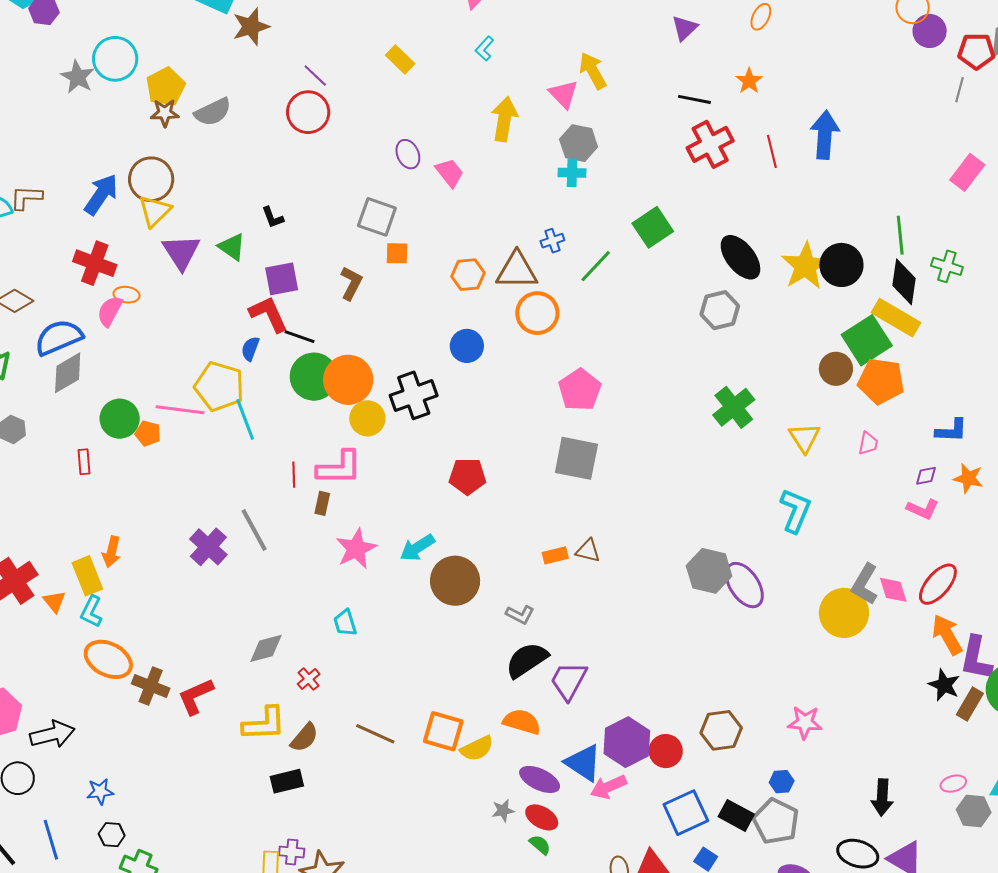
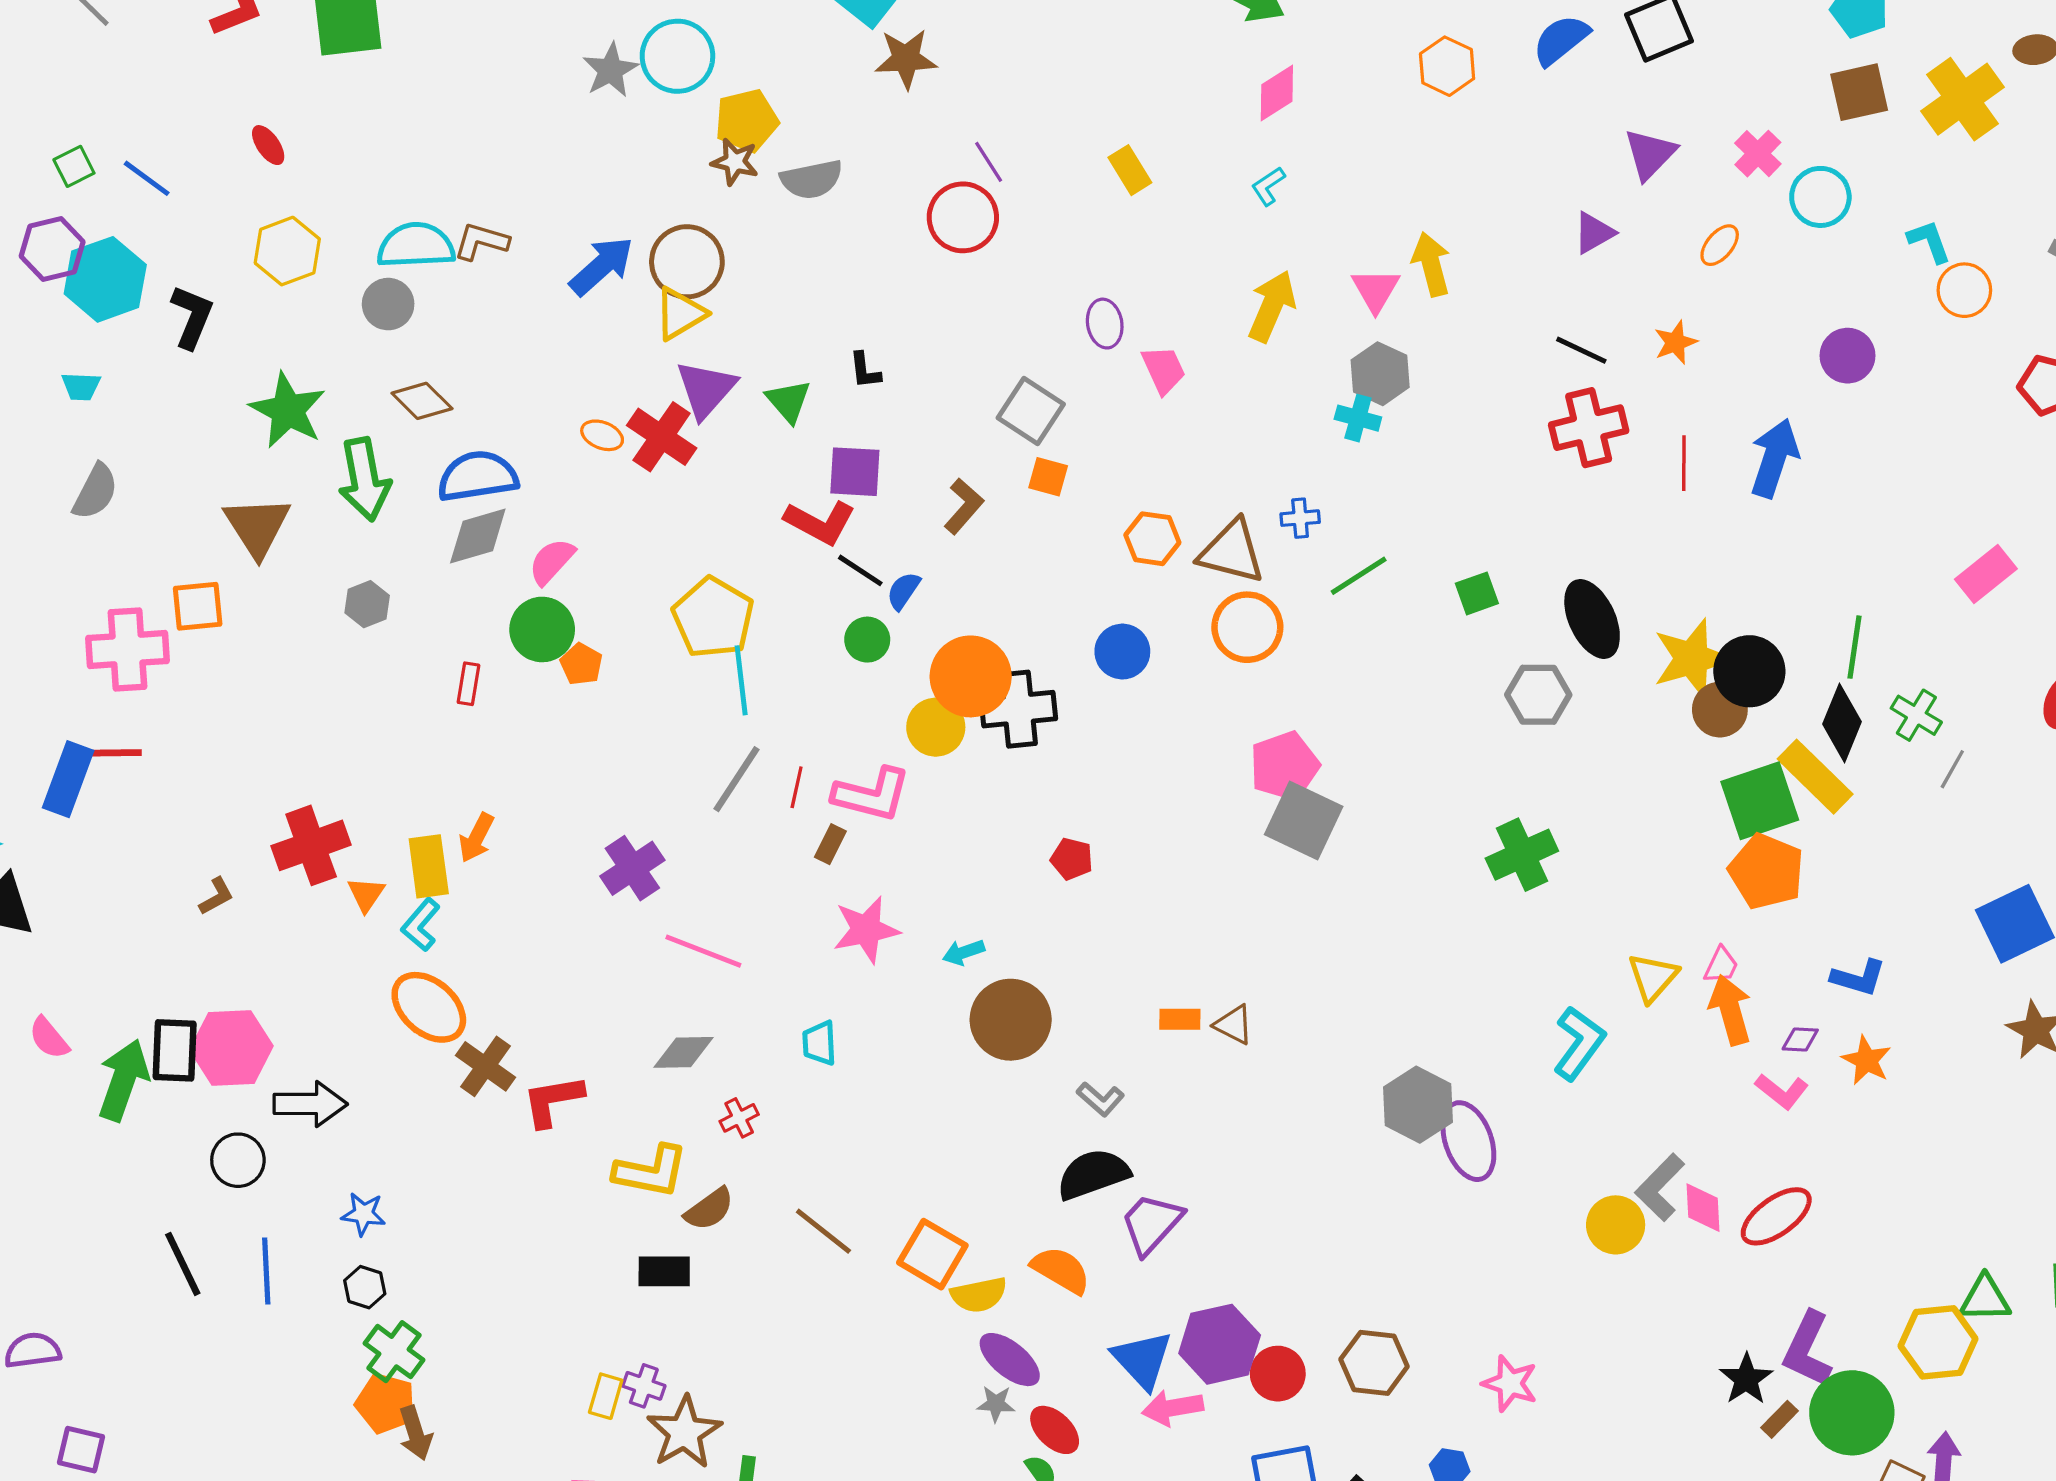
purple circle: (930, 31) -> (1847, 356), moved
gray line: (959, 90) -> (1952, 769), moved
green square: (653, 227) -> (1477, 593), moved, size x0.7
red cross: (95, 263) -> (662, 437), moved
pink semicircle: (110, 311) -> (552, 561), moved
red L-shape: (269, 314) -> (820, 522), turned 129
blue semicircle: (250, 349) -> (903, 591), moved
brown circle: (836, 369) -> (1720, 710), moved
green circle: (314, 377) -> (867, 640), size x0.6
orange circle: (348, 380) -> (971, 676), moved
pink line: (180, 410) -> (703, 951), moved
yellow triangle: (804, 438) -> (1653, 977), moved
gray square: (576, 458) -> (1304, 821), moved
red pentagon: (468, 476) -> (1072, 859), size x0.7
gray line: (254, 530) -> (737, 779), moved, turned 48
cyan arrow: (417, 548) -> (964, 952), size x0.7
yellow circle: (844, 613) -> (1616, 1225), size x0.7
orange arrow: (947, 635) -> (1730, 1010), moved
brown rectangle: (970, 704) -> (1779, 1419), size x0.7
purple ellipse: (540, 779) -> (1010, 1360), moved

